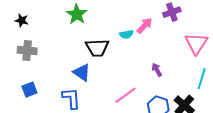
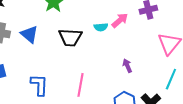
blue triangle: (82, 72) -> (29, 34), moved
pink line: (125, 95) -> (81, 85), moved, turned -50

